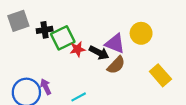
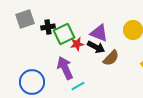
purple triangle: (115, 44) -> (99, 33), moved
purple arrow: (46, 87) -> (65, 68), moved, size x1.6

